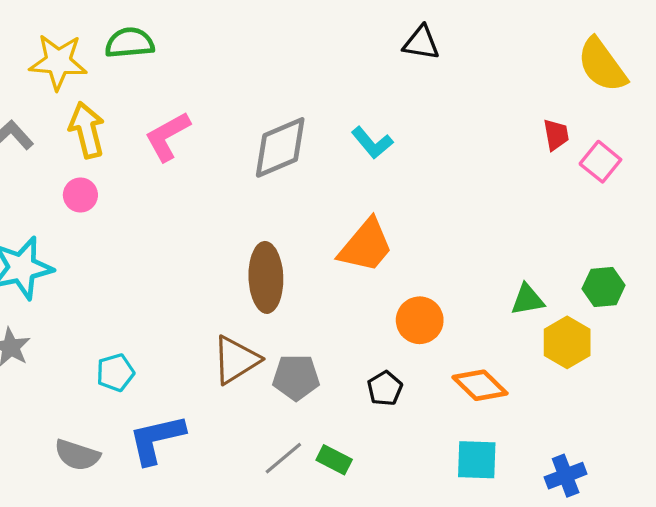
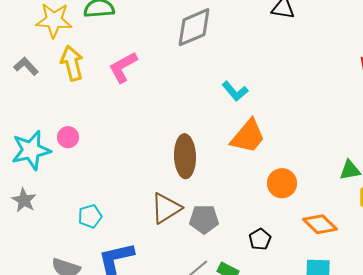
cyan L-shape: (372, 143) -> (235, 91), moved
gray diamond: (280, 147) -> (194, 27), moved
pink circle: (80, 195) -> (68, 137), moved
black pentagon: (385, 388) -> (260, 239), moved

